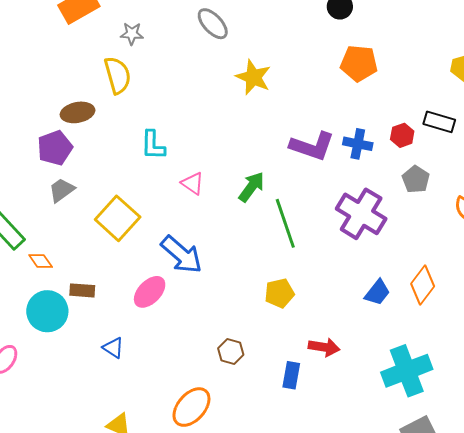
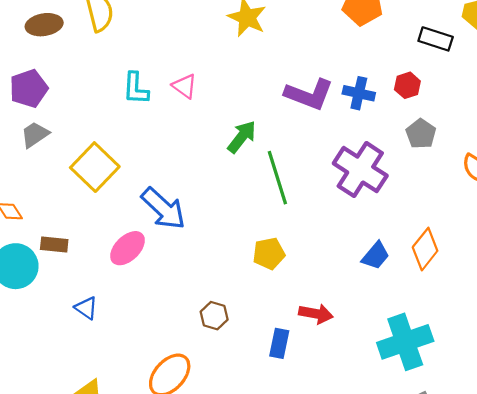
brown ellipse: (78, 112) -> (44, 25), moved
black rectangle: (439, 122) -> (436, 39), moved
pink triangle: (193, 183) -> (185, 86), moved

